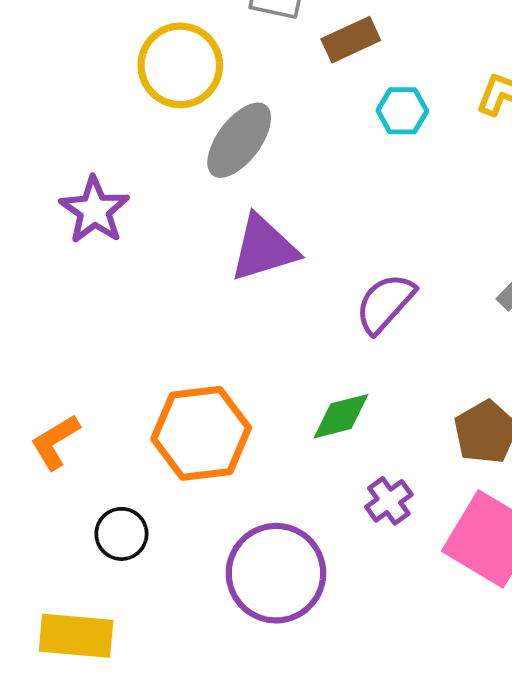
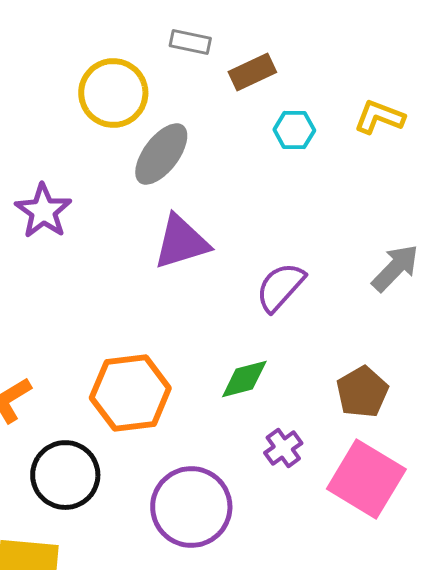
black circle: (121, 534) -> (65, 475), size x1.6

